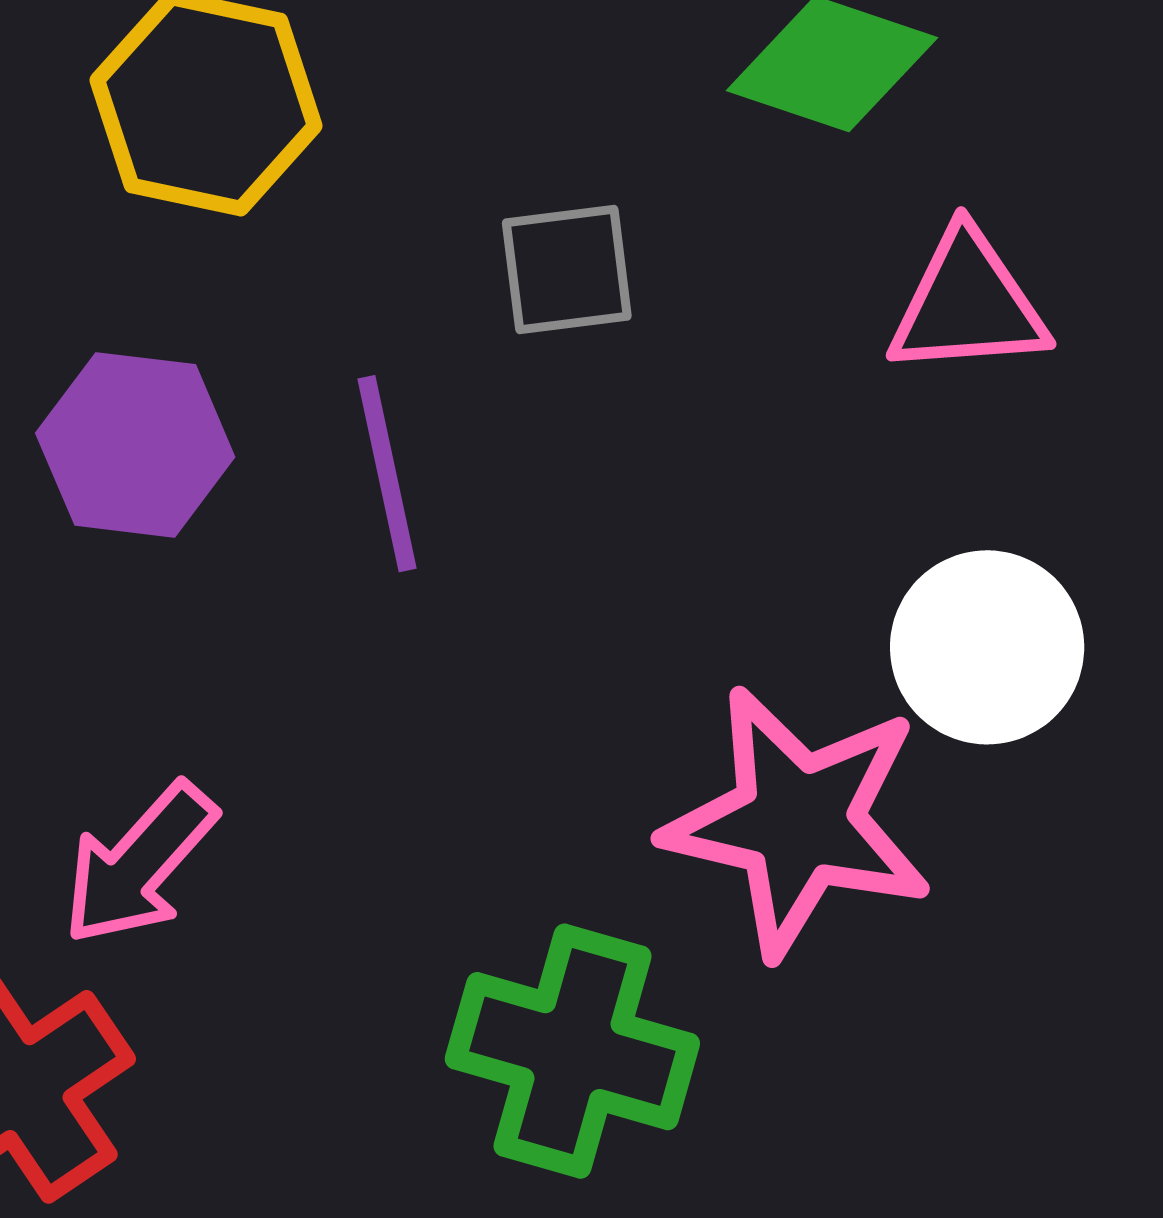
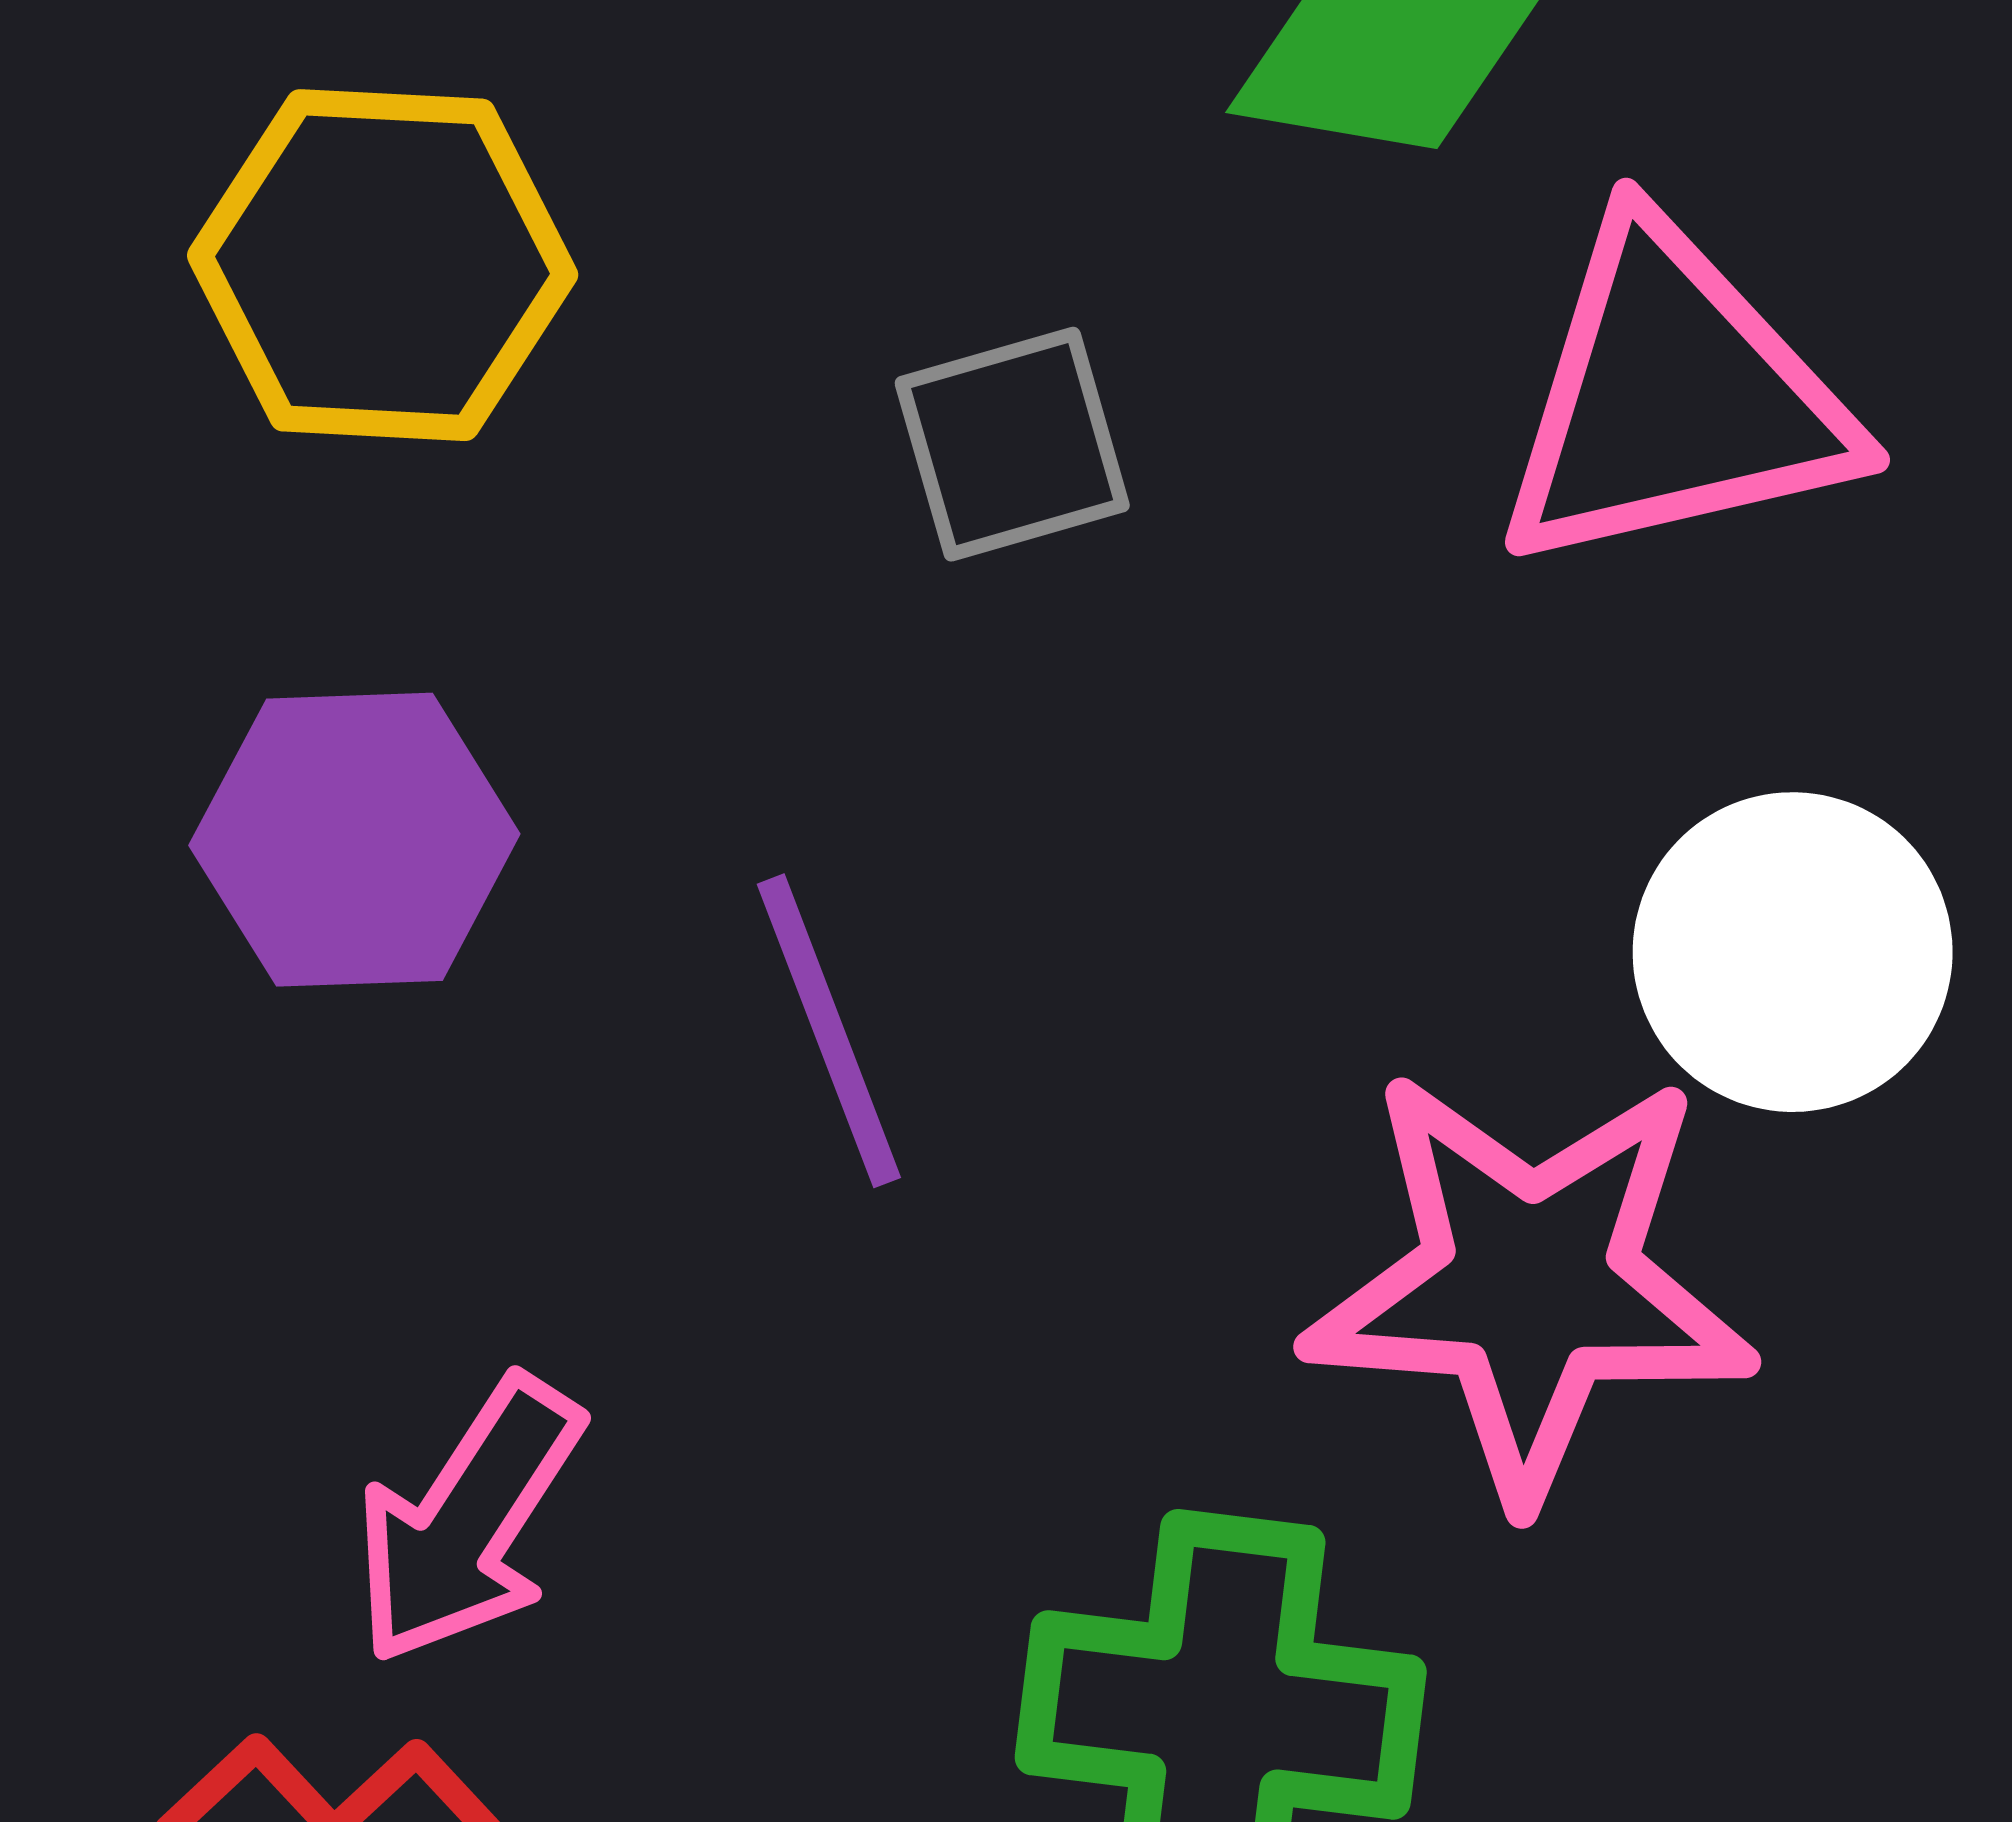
pink triangle: (968, 304) -> (1674, 398), size x1.4
purple line: (387, 474) -> (829, 1031), moved

